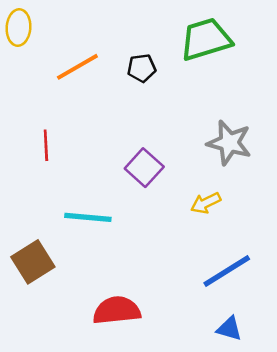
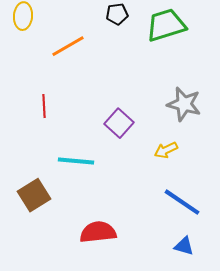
black pentagon: (142, 68) -> (117, 14), moved
blue line: (227, 271) -> (182, 202), turned 66

